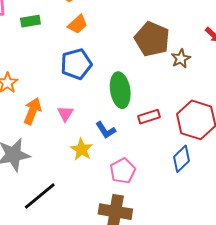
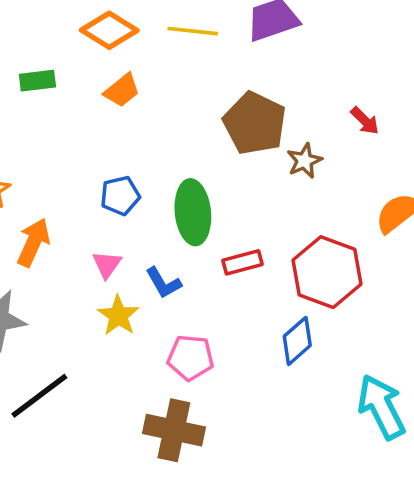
blue pentagon: (76, 64) -> (120, 196), moved, size x0.7
pink triangle: (65, 114) -> (107, 264), moved
pink pentagon: (123, 171) -> (191, 358), turned 30

